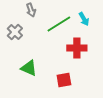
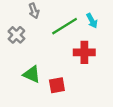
red square: (64, 80) -> (57, 85), moved

